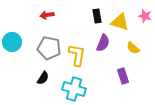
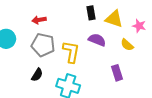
red arrow: (47, 15) -> (39, 20), moved
pink star: (145, 16) -> (139, 26), moved
purple semicircle: (103, 43) -> (97, 40), turned -90

